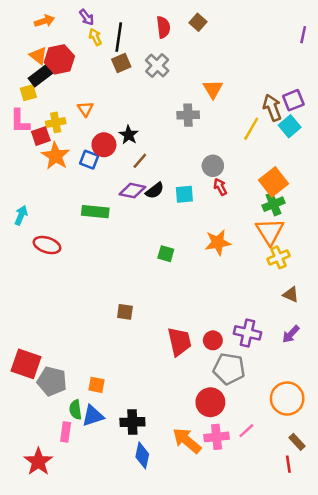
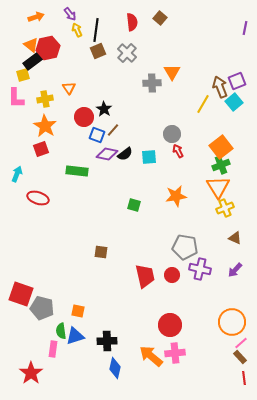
gray cross: (188, 115) -> (152, 83), moved
red square: (41, 136) -> (41, 149), moved
blue square: (89, 160) -> (97, 135), moved
gray pentagon: (229, 369) -> (185, 247), moved
pink line: (246, 431) -> (241, 343), moved
red line: (288, 464) -> (244, 378), moved

